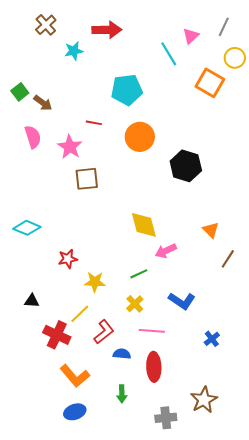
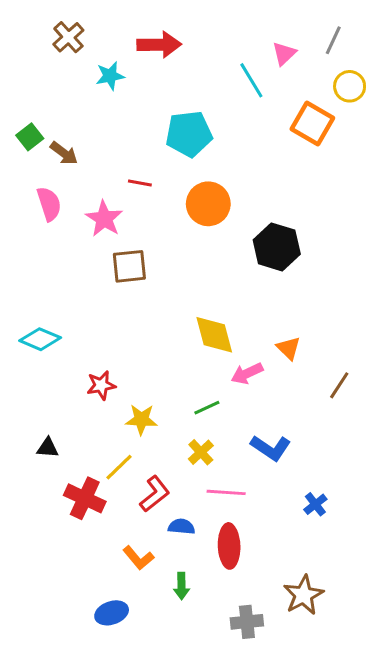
orange triangle: (211, 230) -> (289, 348), moved
orange L-shape: (75, 376) -> (138, 558), moved, size x0.7

